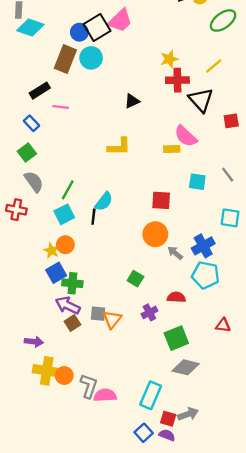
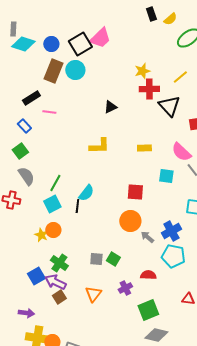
blue circle: (79, 32) -> (51, 44), moved
pink semicircle: (186, 136) -> (181, 152), moved
blue square: (56, 273) -> (36, 276), moved
green cross: (72, 283) -> (59, 263), turned 30
gray square: (98, 314) -> (96, 259), moved

